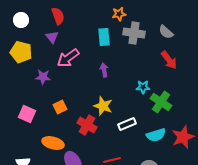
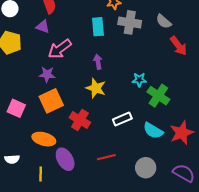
purple triangle: (52, 37) -> (43, 27), turned -32
red arrow: (169, 60) -> (179, 46), moved
purple star: (43, 77) -> (47, 74), moved
yellow star: (103, 106) -> (96, 88), moved
orange square: (60, 107) -> (51, 101), size x1.6
cyan semicircle: (156, 135) -> (153, 131), turned 48

